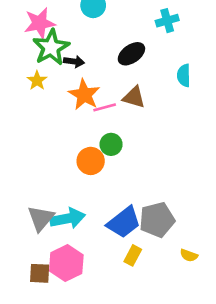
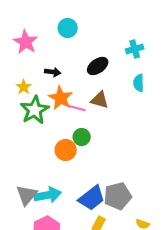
cyan cross: (167, 21) -> (135, 49), moved
pink star: (40, 23) -> (26, 42), turned -30
green star: (51, 47) -> (35, 110), moved
pink line: (105, 107) -> (77, 108), turned 30

